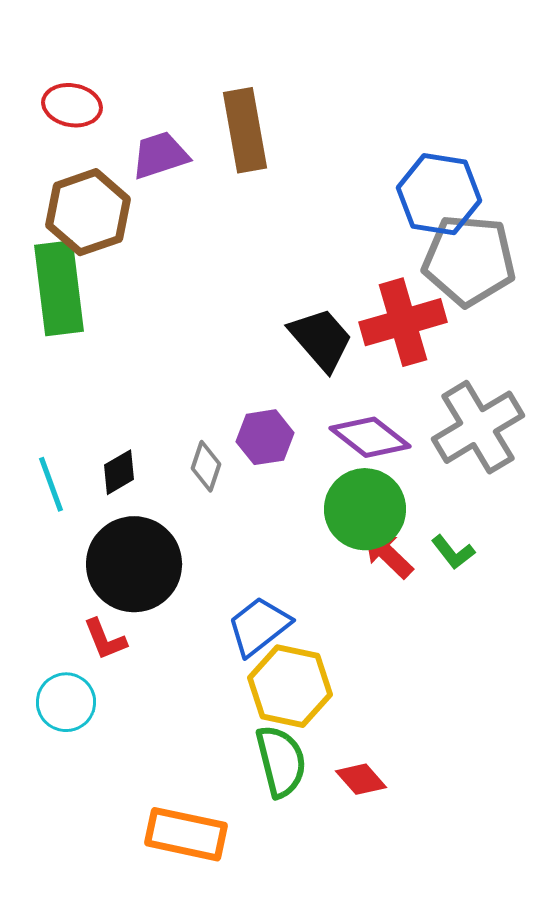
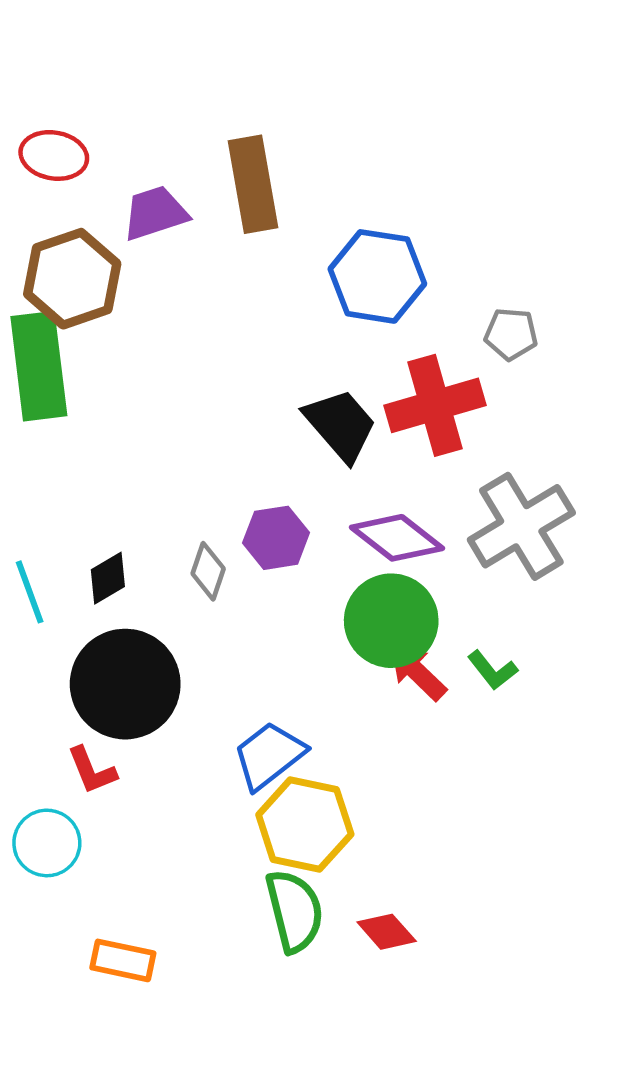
blue hexagon: (439, 194) -> (377, 276), moved
gray pentagon: (469, 260) -> (511, 334), size x0.5
orange rectangle: (186, 834) -> (123, 960), moved, size x0.7

